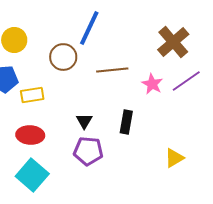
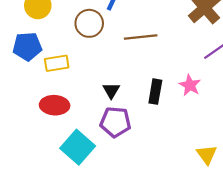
pink star: (152, 84) -> (190, 85), moved
yellow triangle: (174, 158) -> (207, 154), moved, turned -35
cyan square: (32, 175) -> (78, 147), moved

